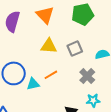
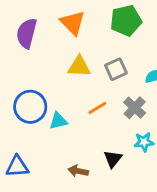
orange line: (51, 75) -> (97, 108), moved

